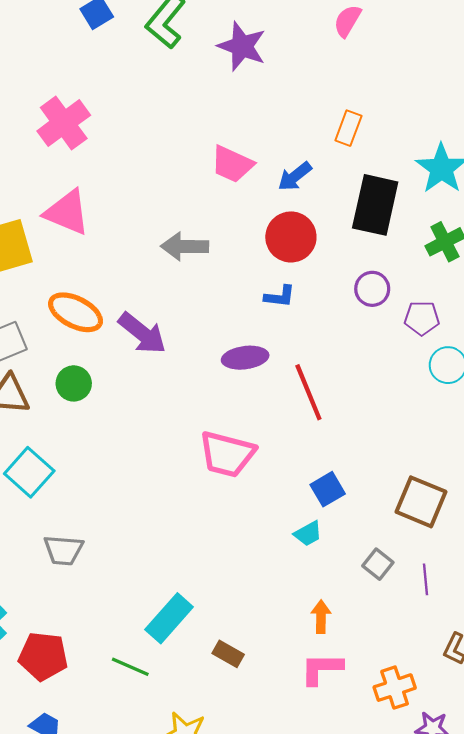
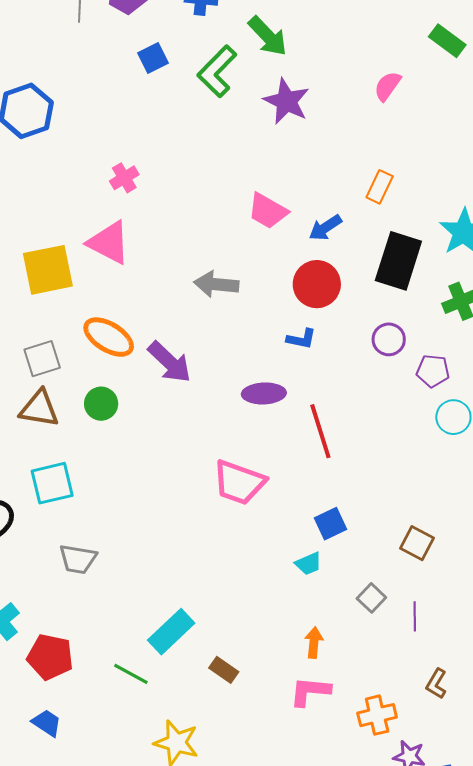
pink cross: (64, 123) -> (124, 178), moved, size x0.6
cyan square: (29, 472) -> (52, 483), turned 30
brown square: (421, 502) -> (417, 543), size x0.7

